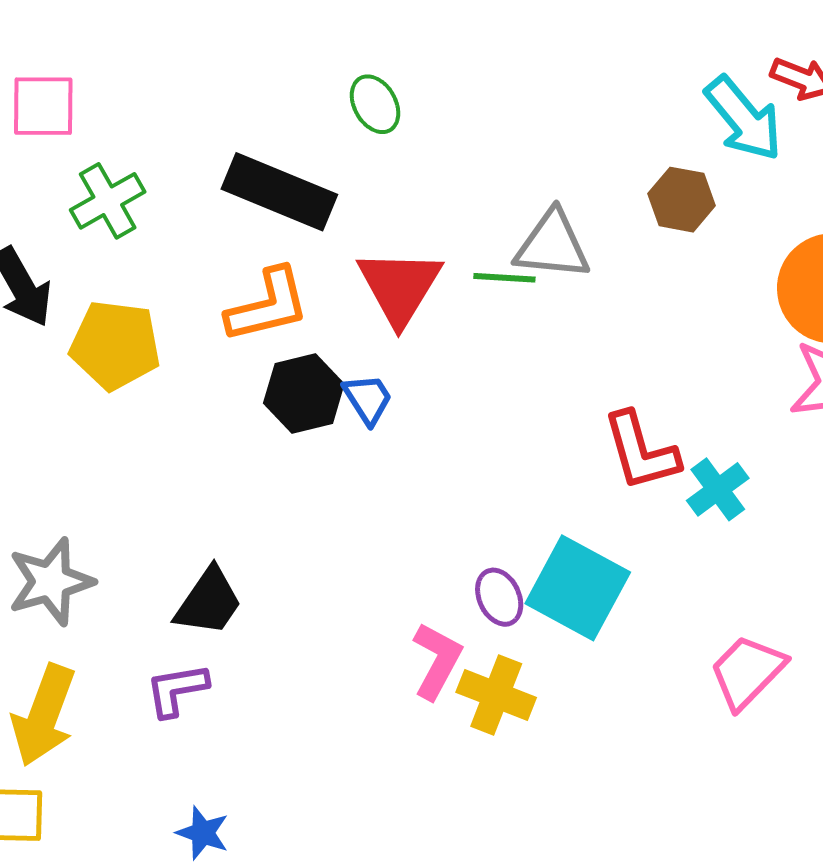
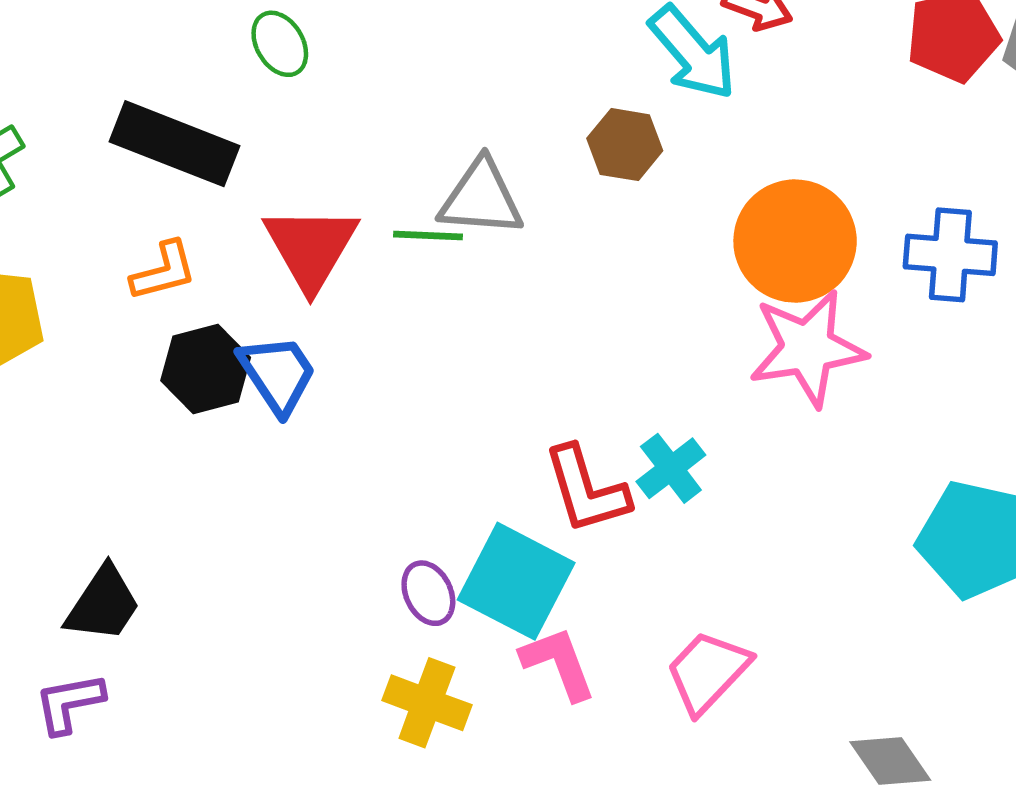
orange L-shape: (268, 305) -> (164, 271), size x0.7
blue trapezoid: (368, 399) -> (277, 374), size x1.4
red L-shape: (641, 451) -> (586, 490), moved
pink L-shape: (437, 661) -> (558, 663), moved, turned -48

